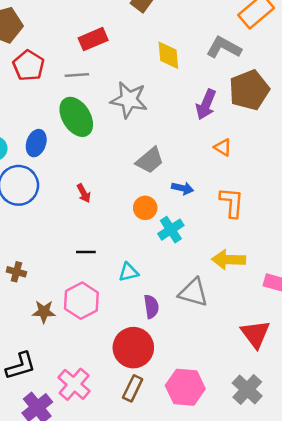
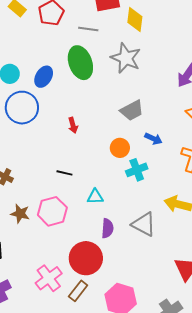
yellow diamond: (168, 55) -> (135, 20), moved
pink cross: (74, 384) -> (49, 278), moved

